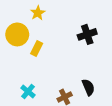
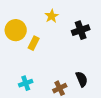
yellow star: (38, 13) -> (52, 16), moved
cyan cross: (28, 92) -> (26, 83), turned 32

